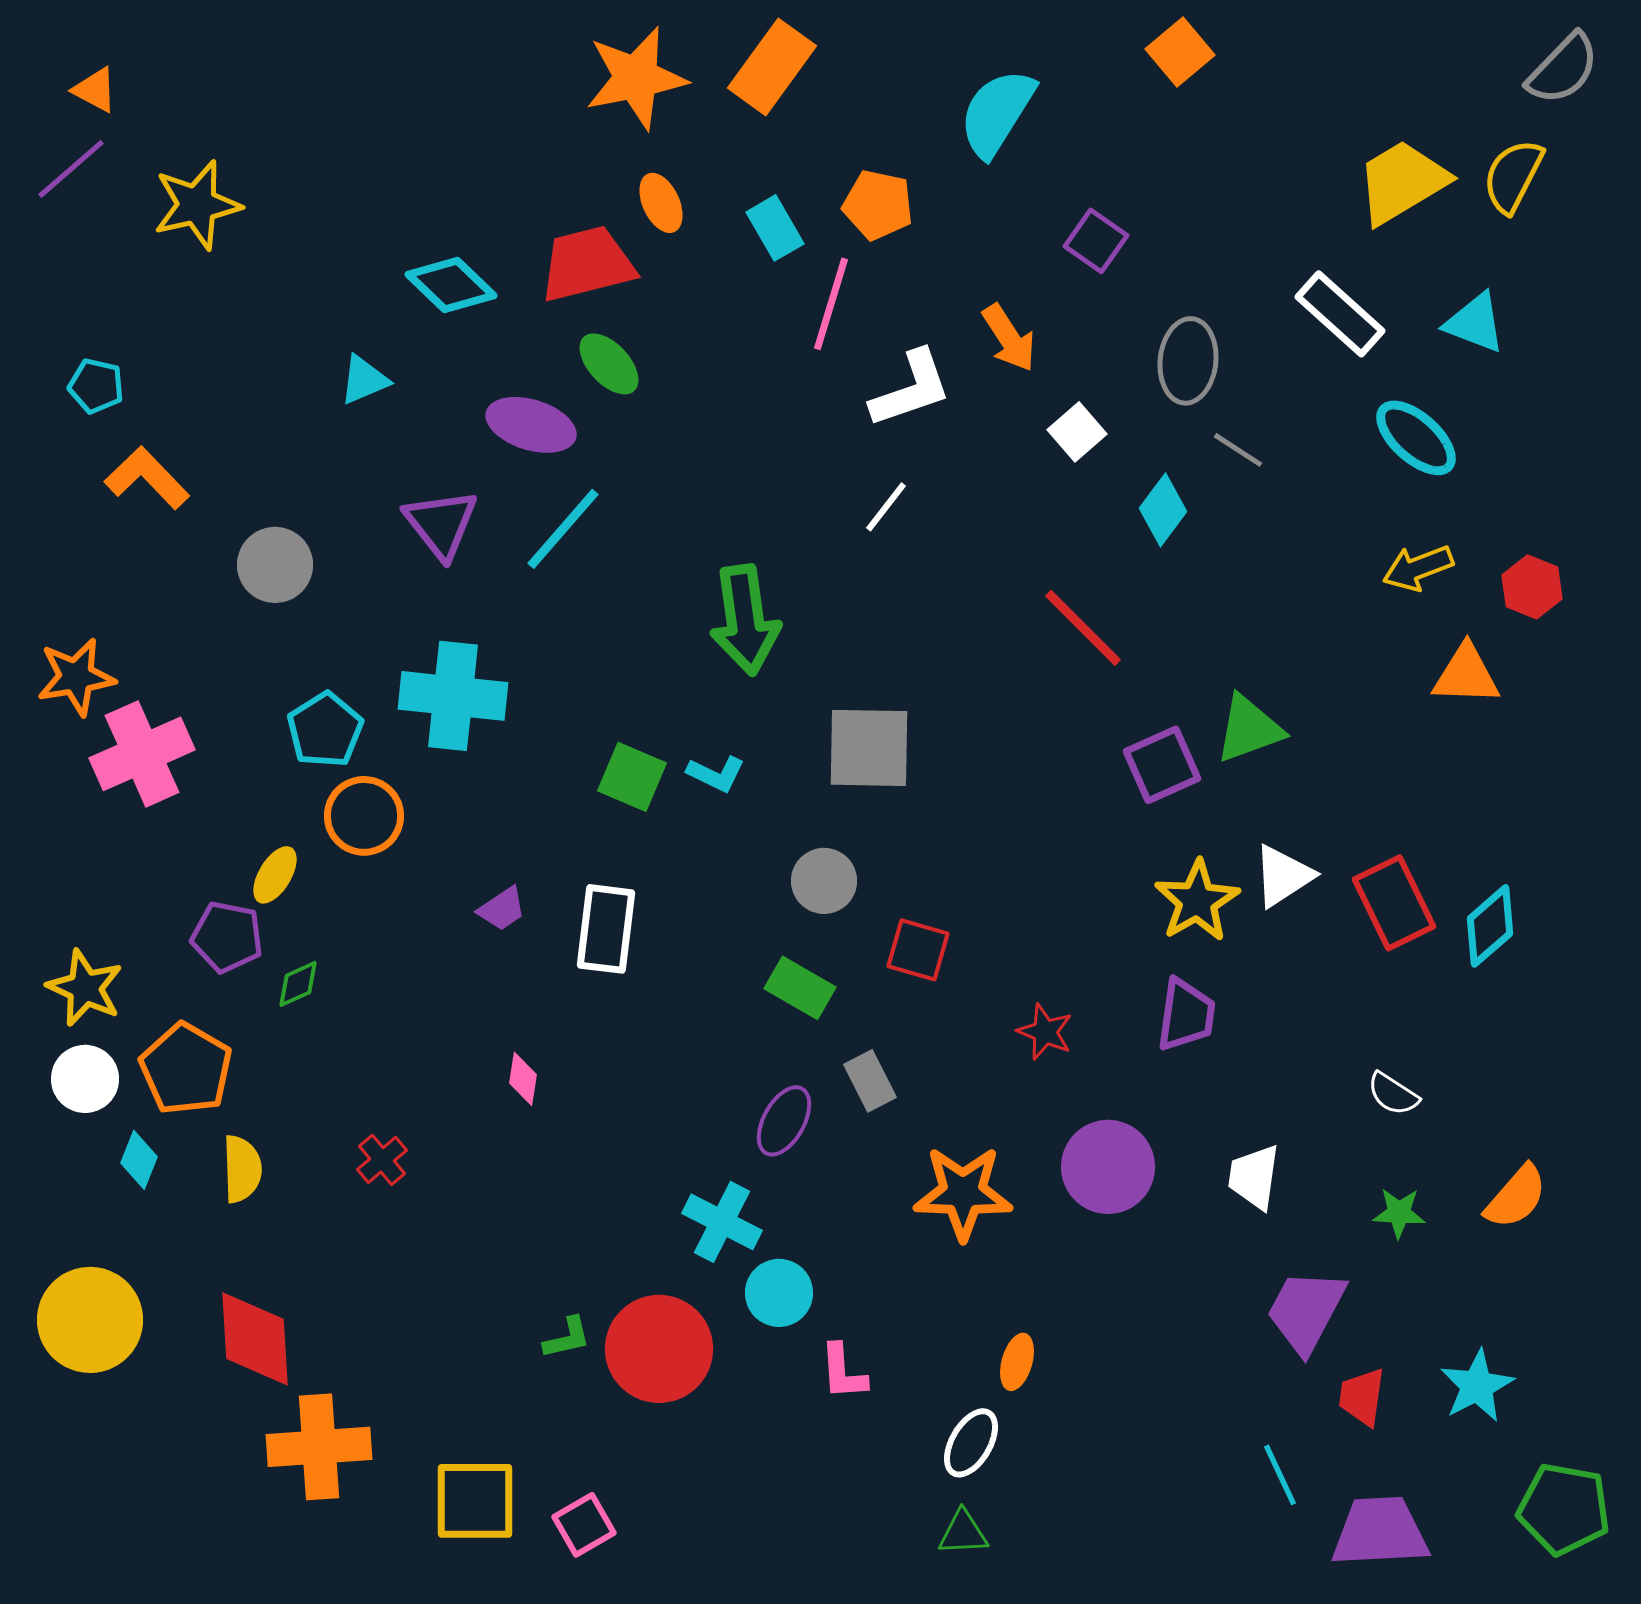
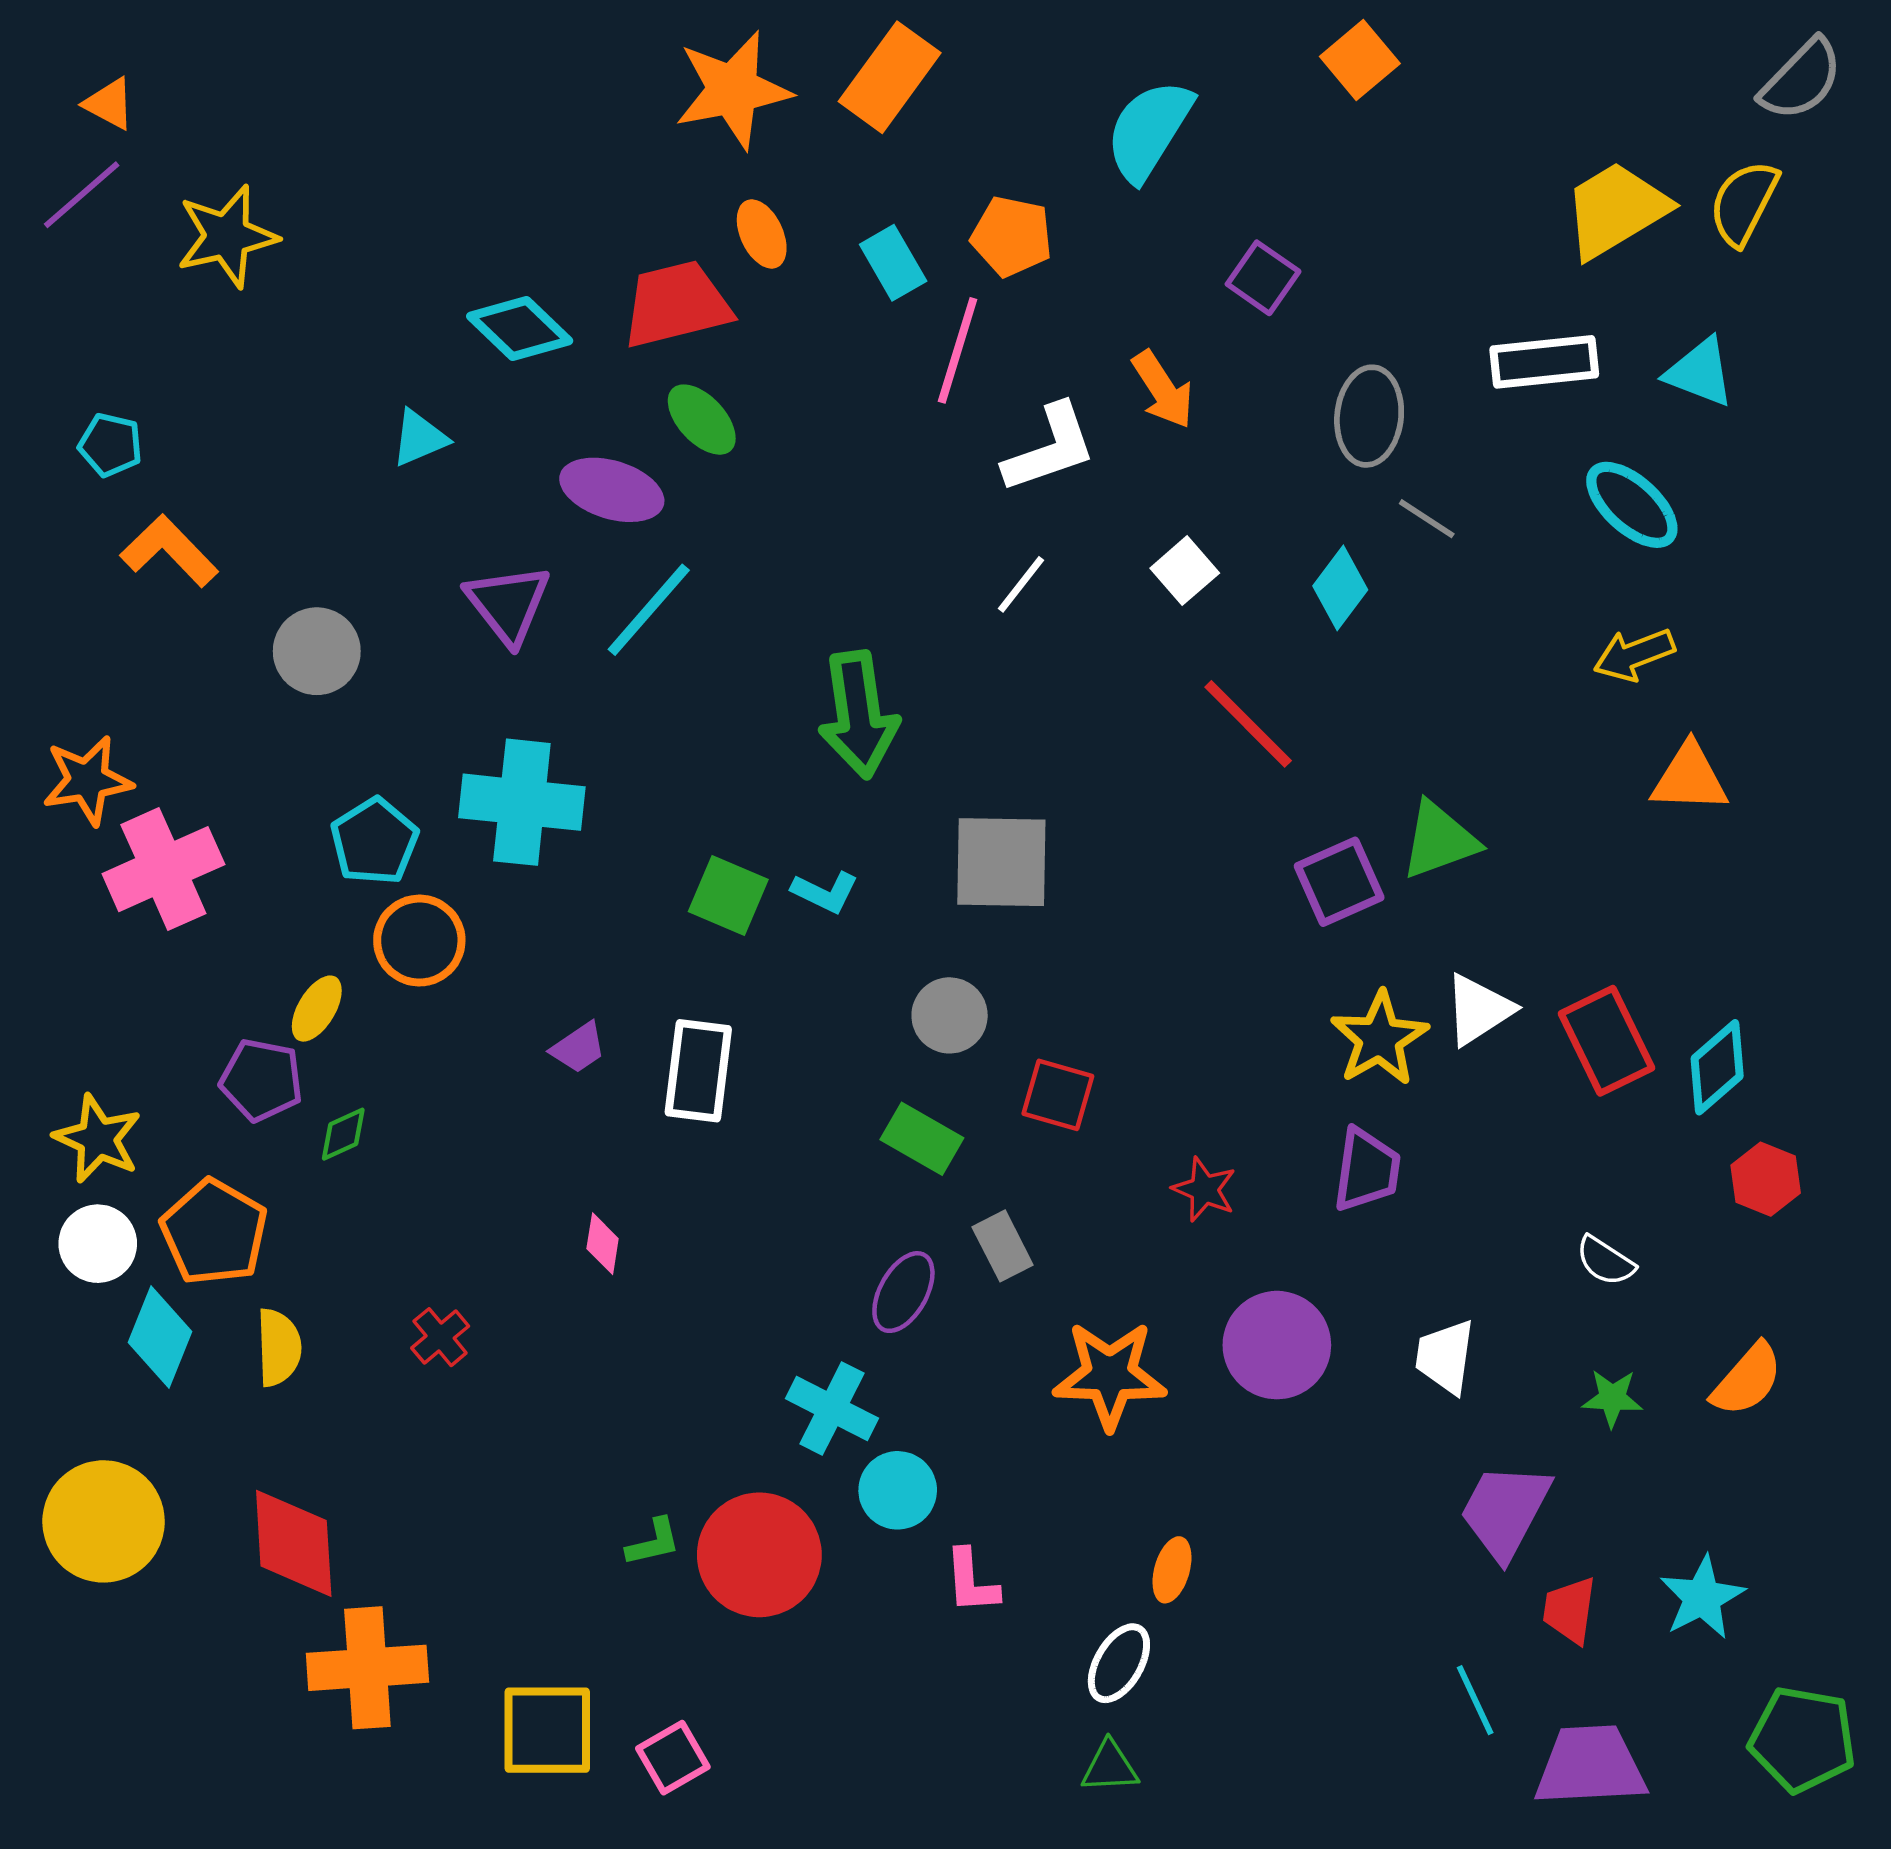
white rectangle: (1340, 314) -> (1544, 362), turned -48
white square: (1077, 432) -> (1185, 571), moved
red hexagon: (1532, 587) -> (1766, 1179), moved
cyan diamond: (139, 1160) -> (160, 1337), size x1.5

